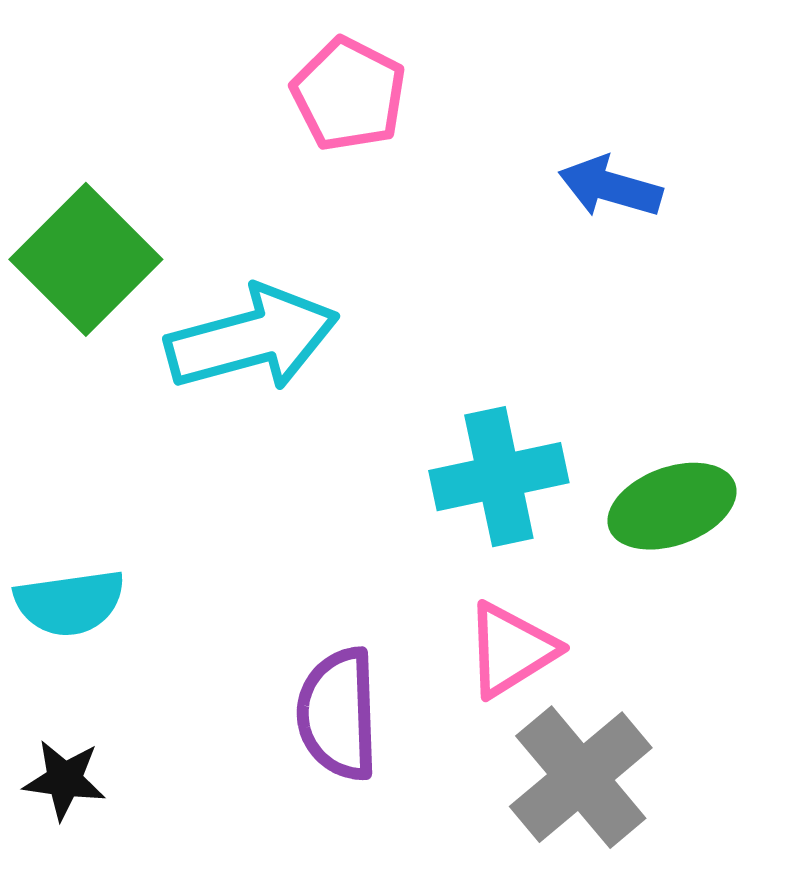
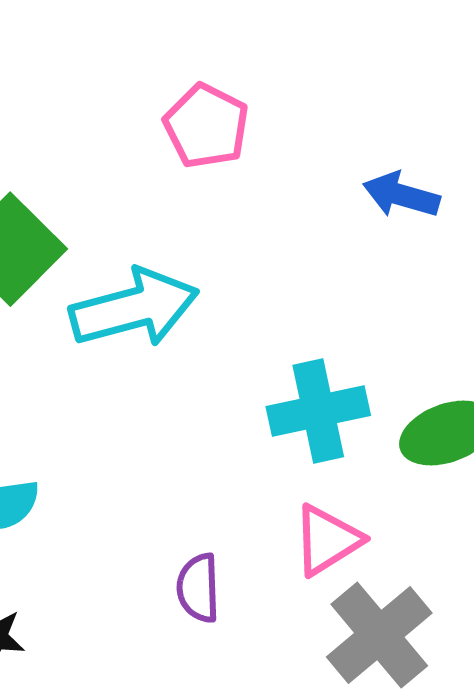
purple semicircle: (338, 714) -> (198, 588), size x0.7

